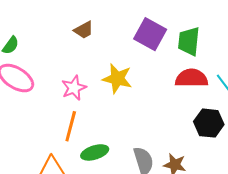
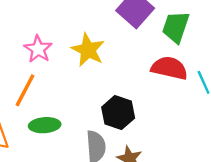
pink star: (74, 88) -> (38, 49), turned -30
black hexagon: (209, 123) -> (118, 113), moved

